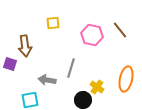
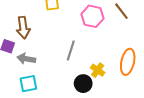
gray arrow: (47, 80) -> (26, 59), moved

